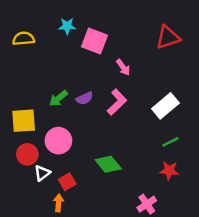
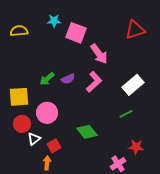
pink arrow: (123, 67) -> (99, 54), size x1.5
green line: (170, 142) -> (126, 114), moved
red star: (169, 171) -> (136, 147), moved

